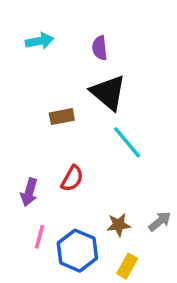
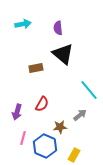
cyan line: (127, 142) -> (89, 90), moved
gray arrow: (160, 221) -> (80, 115), moved
brown star: (119, 225) -> (60, 127), moved

